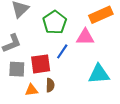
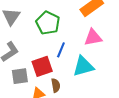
pink triangle: (85, 37) -> (93, 37), moved
cyan triangle: (99, 74) -> (83, 66), moved

